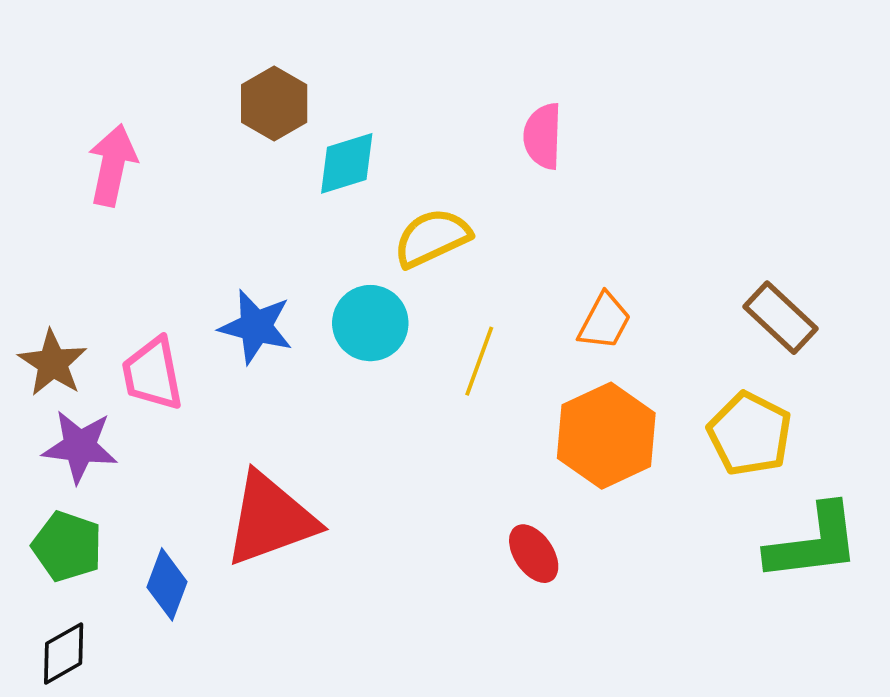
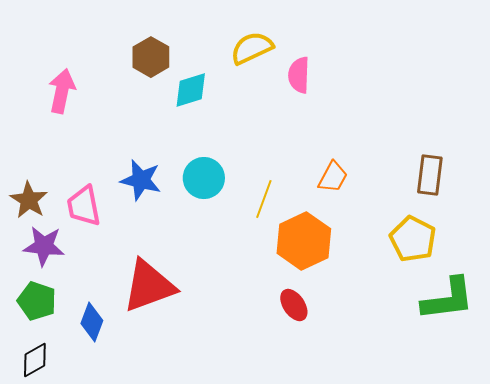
yellow semicircle: (432, 238) -> (252, 48), moved
brown rectangle: (781, 318) -> (430, 175), turned 54
orange hexagon: (606, 436) -> (304, 241), moved

